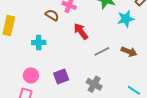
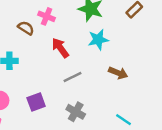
cyan star: (126, 19) -> (98, 40), moved
gray line: (102, 51) -> (73, 77), moved

